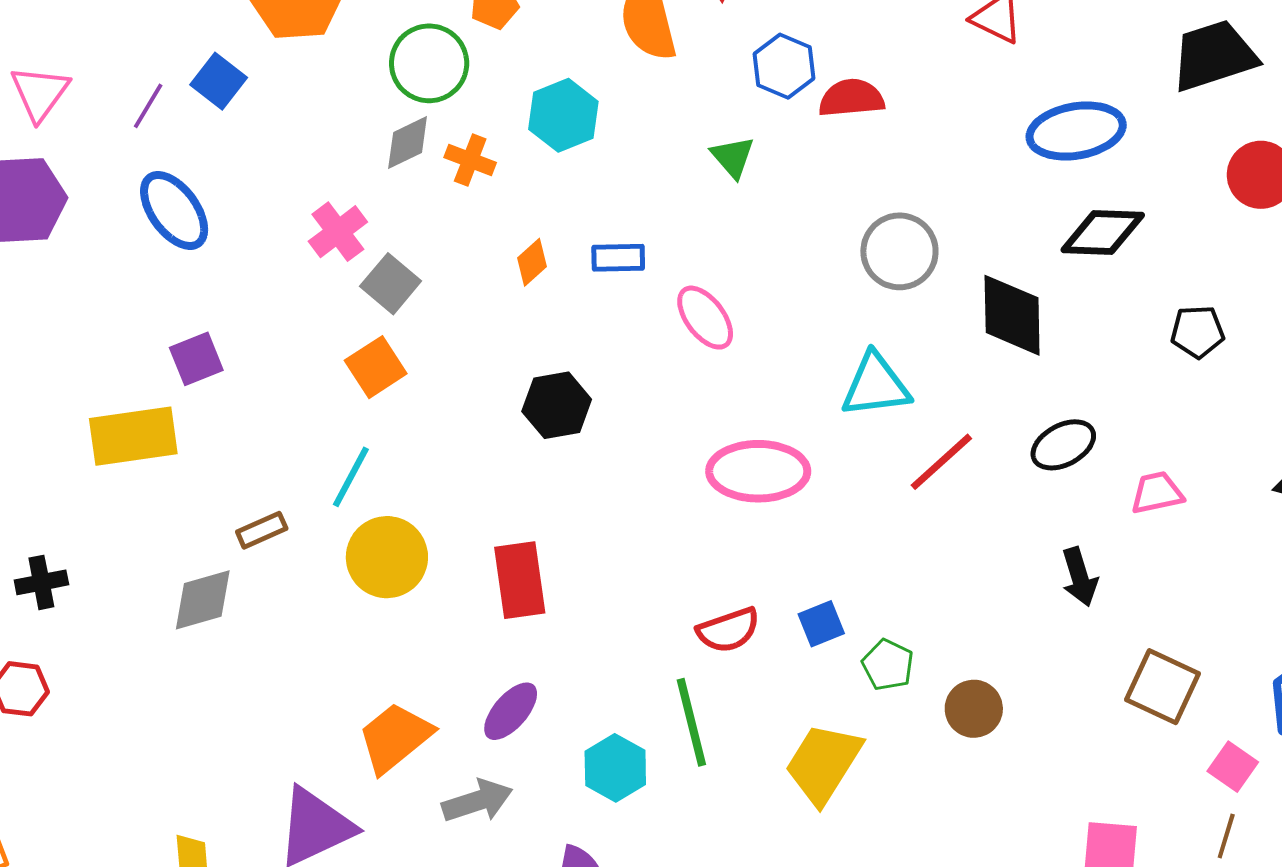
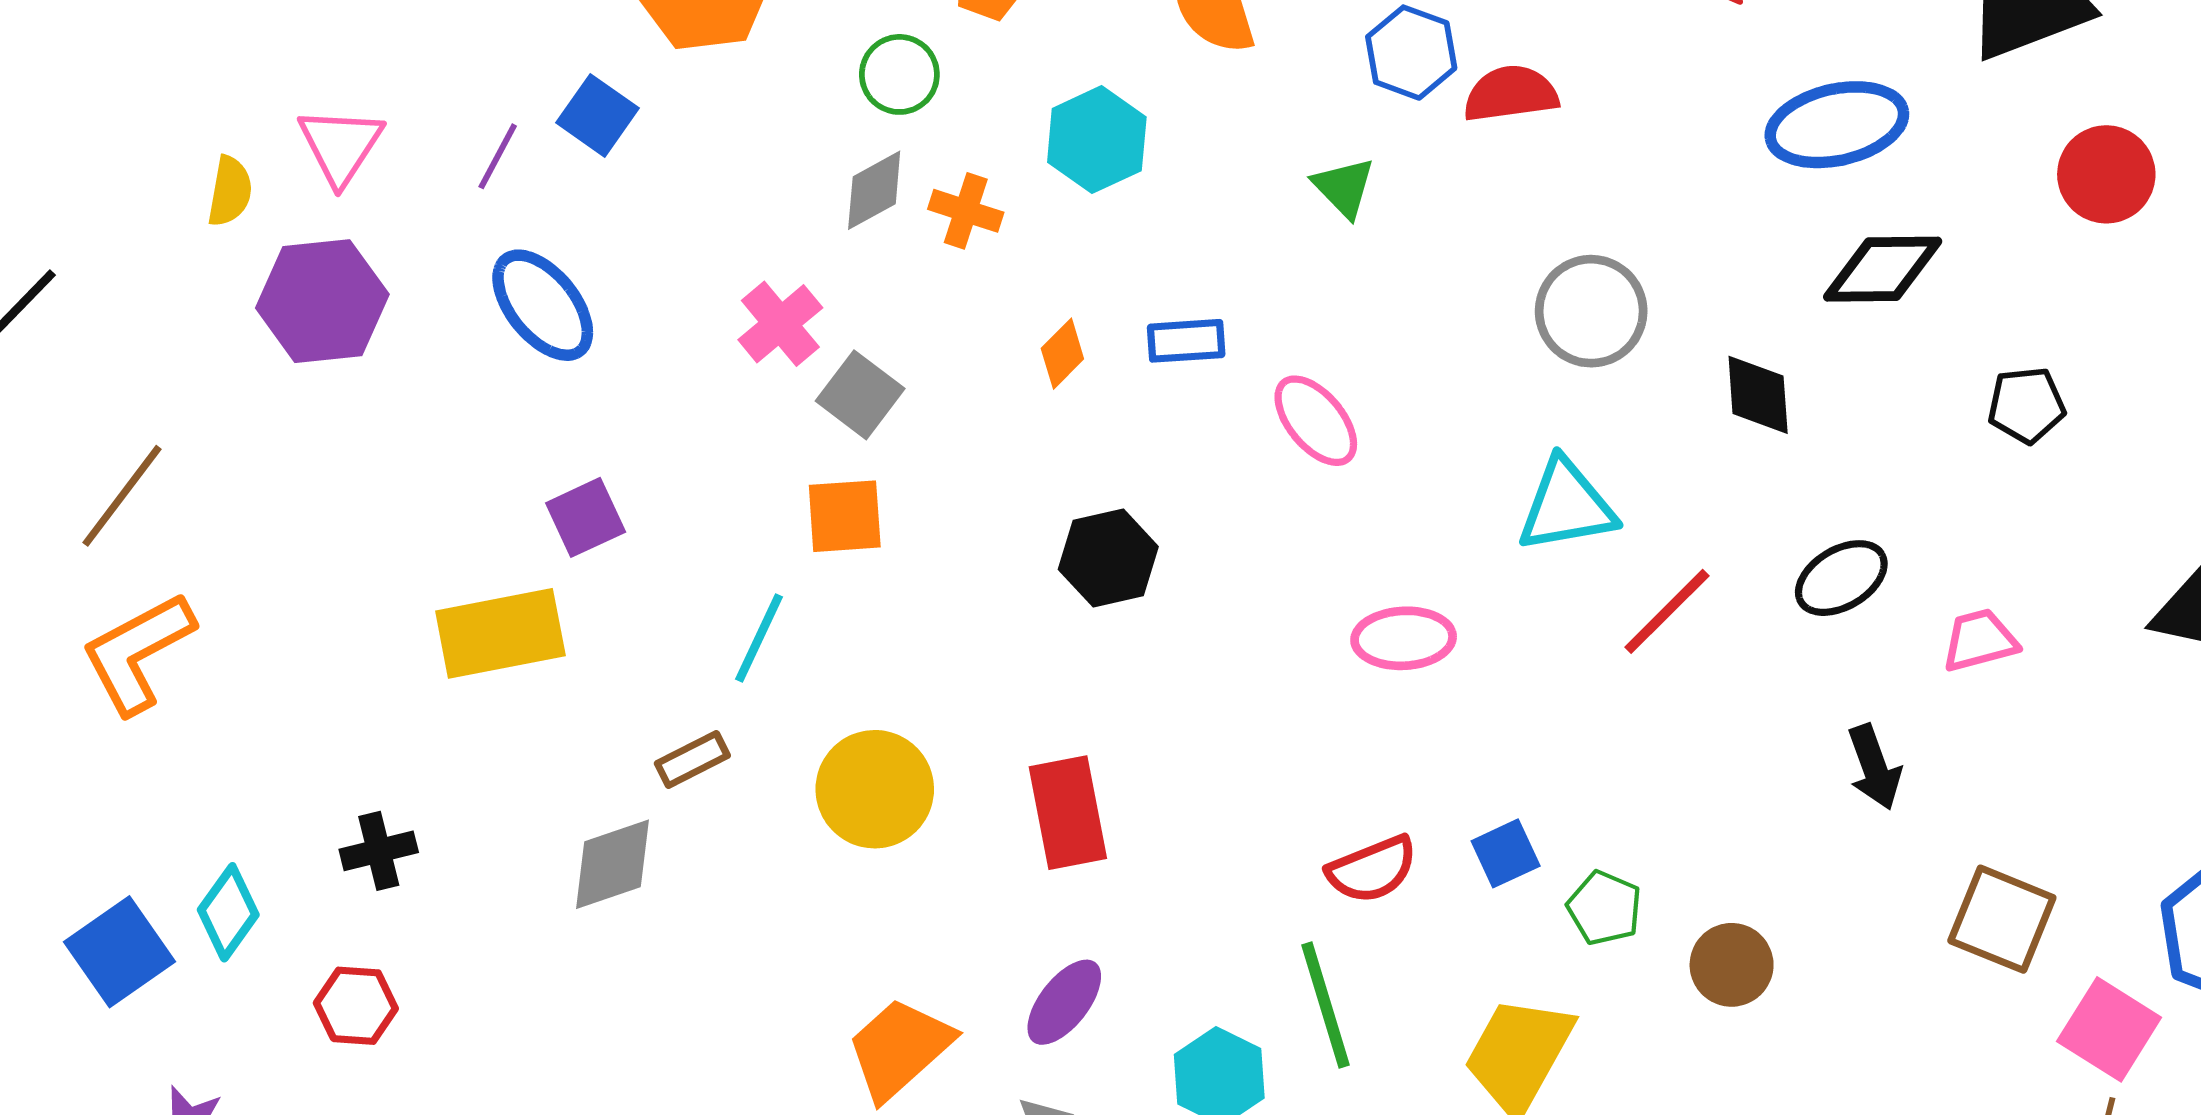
green circle: (429, 63) -> (899, 74), size x0.7
black diamond: (1012, 315) -> (1758, 395), size x0.7
orange square: (376, 367) -> (845, 516), turned 32
pink ellipse: (758, 471) -> (1404, 638), size x0.7
cyan line: (351, 477) -> (759, 638), moved
pink square: (1233, 767) -> (2109, 1029), size x1.4

